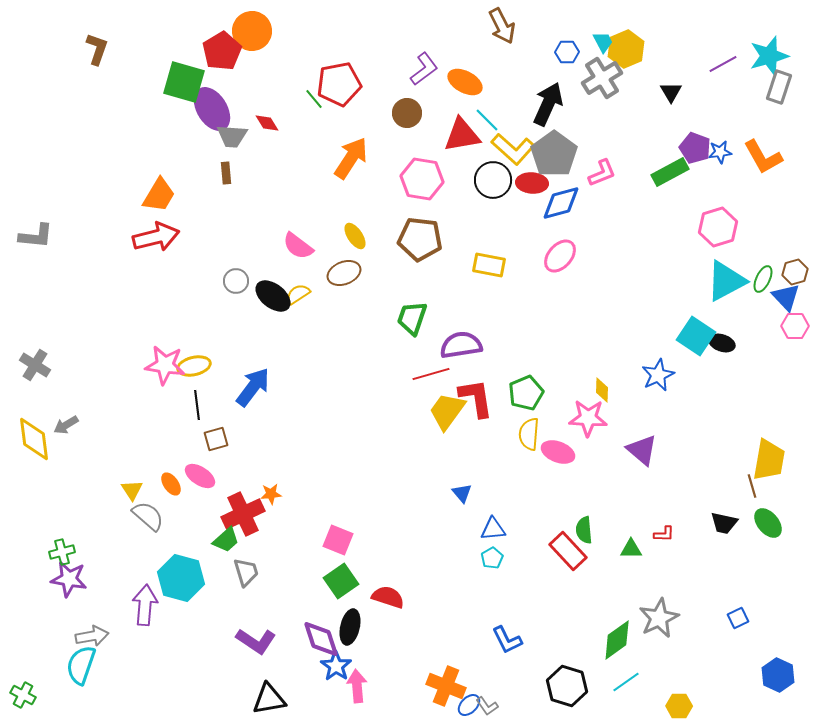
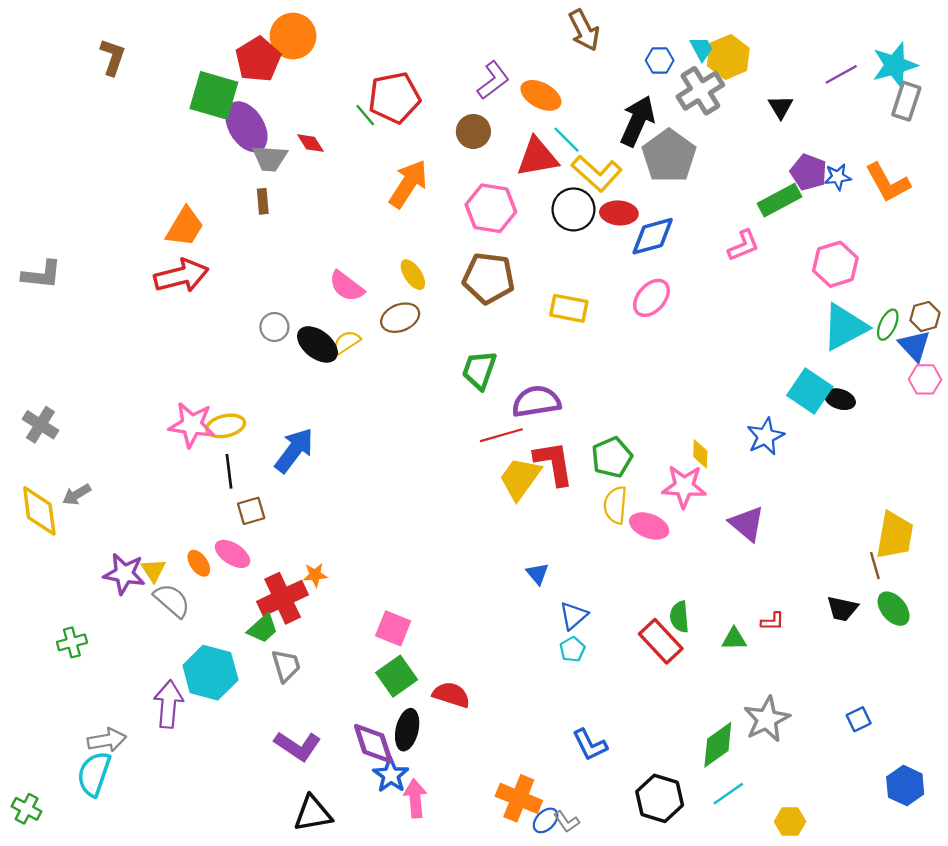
gray pentagon: (554, 154) -> (669, 156), moved
pink L-shape: (602, 173) -> (743, 246), moved
blue triangle: (493, 529) -> (574, 616), turned -36
purple star: (69, 579) -> (124, 574), moved

